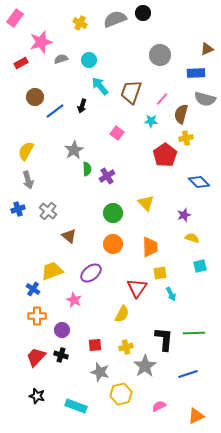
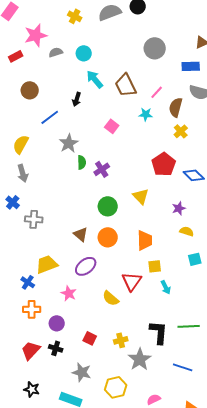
brown trapezoid: (131, 92) -> (126, 85), turned -45
blue line: (55, 111) -> (50, 117), moved
yellow cross: (186, 138) -> (181, 131), turned -32
red pentagon: (165, 155) -> (164, 164), moved
blue cross: (18, 209) -> (13, 202), turned -32
gray cross: (48, 211) -> (34, 219), moved, turned -36
brown triangle: (69, 236) -> (81, 234), moved
yellow semicircle: (122, 314) -> (111, 298), moved, turned 102
red square: (95, 345) -> (90, 338), turned 32
gray star: (100, 372) -> (82, 372), moved
blue line: (188, 374) -> (183, 367), turned 36

